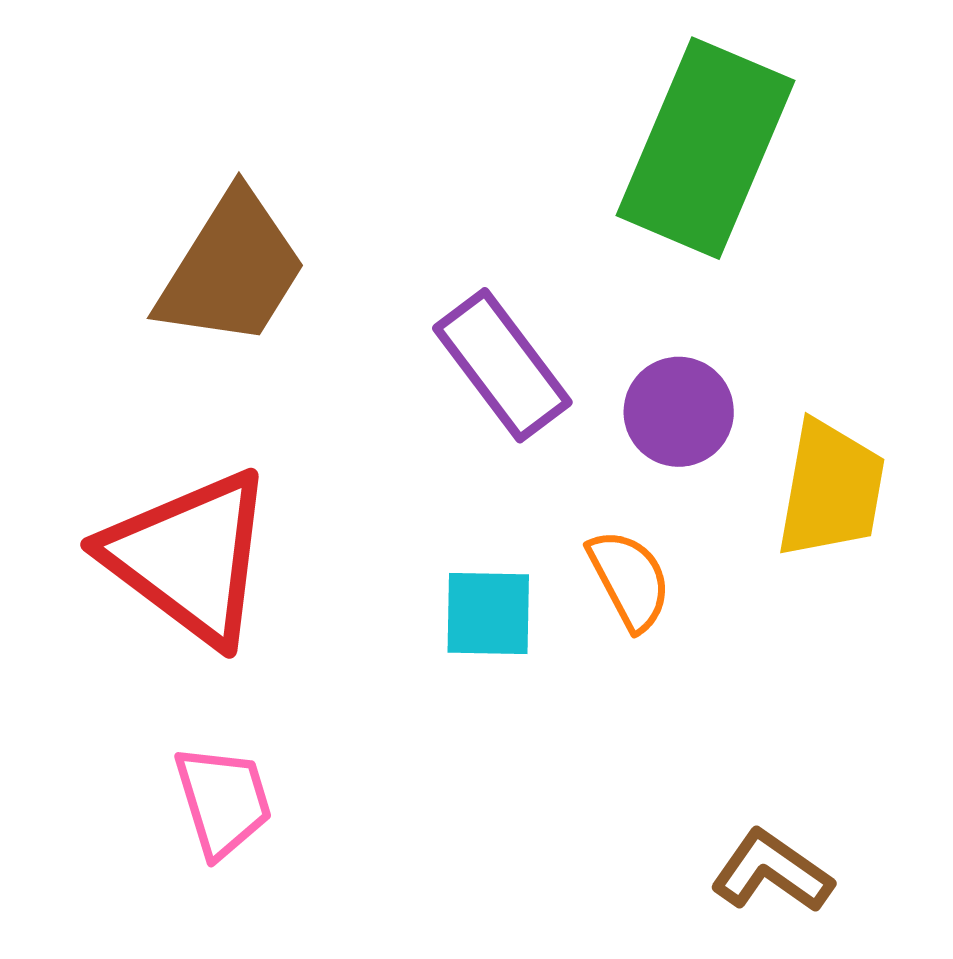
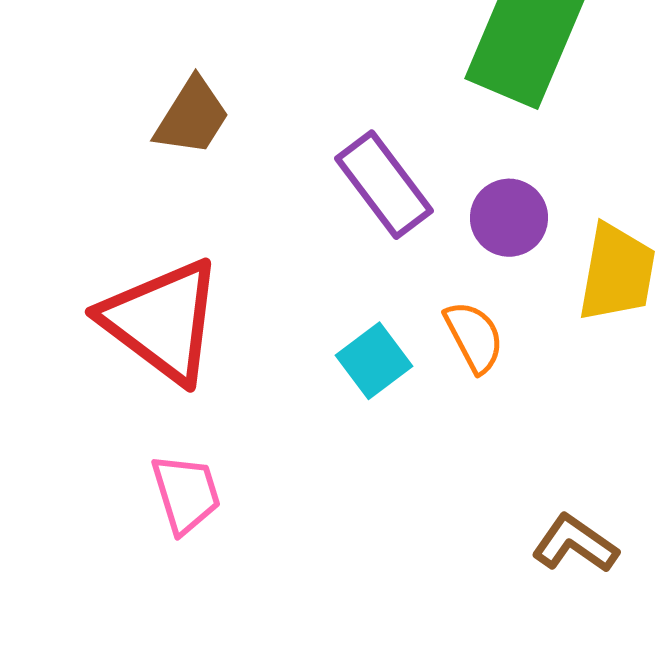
brown trapezoid: (232, 269) -> (192, 117), size x0.7
cyan square: (488, 613) -> (374, 361), turned -38

